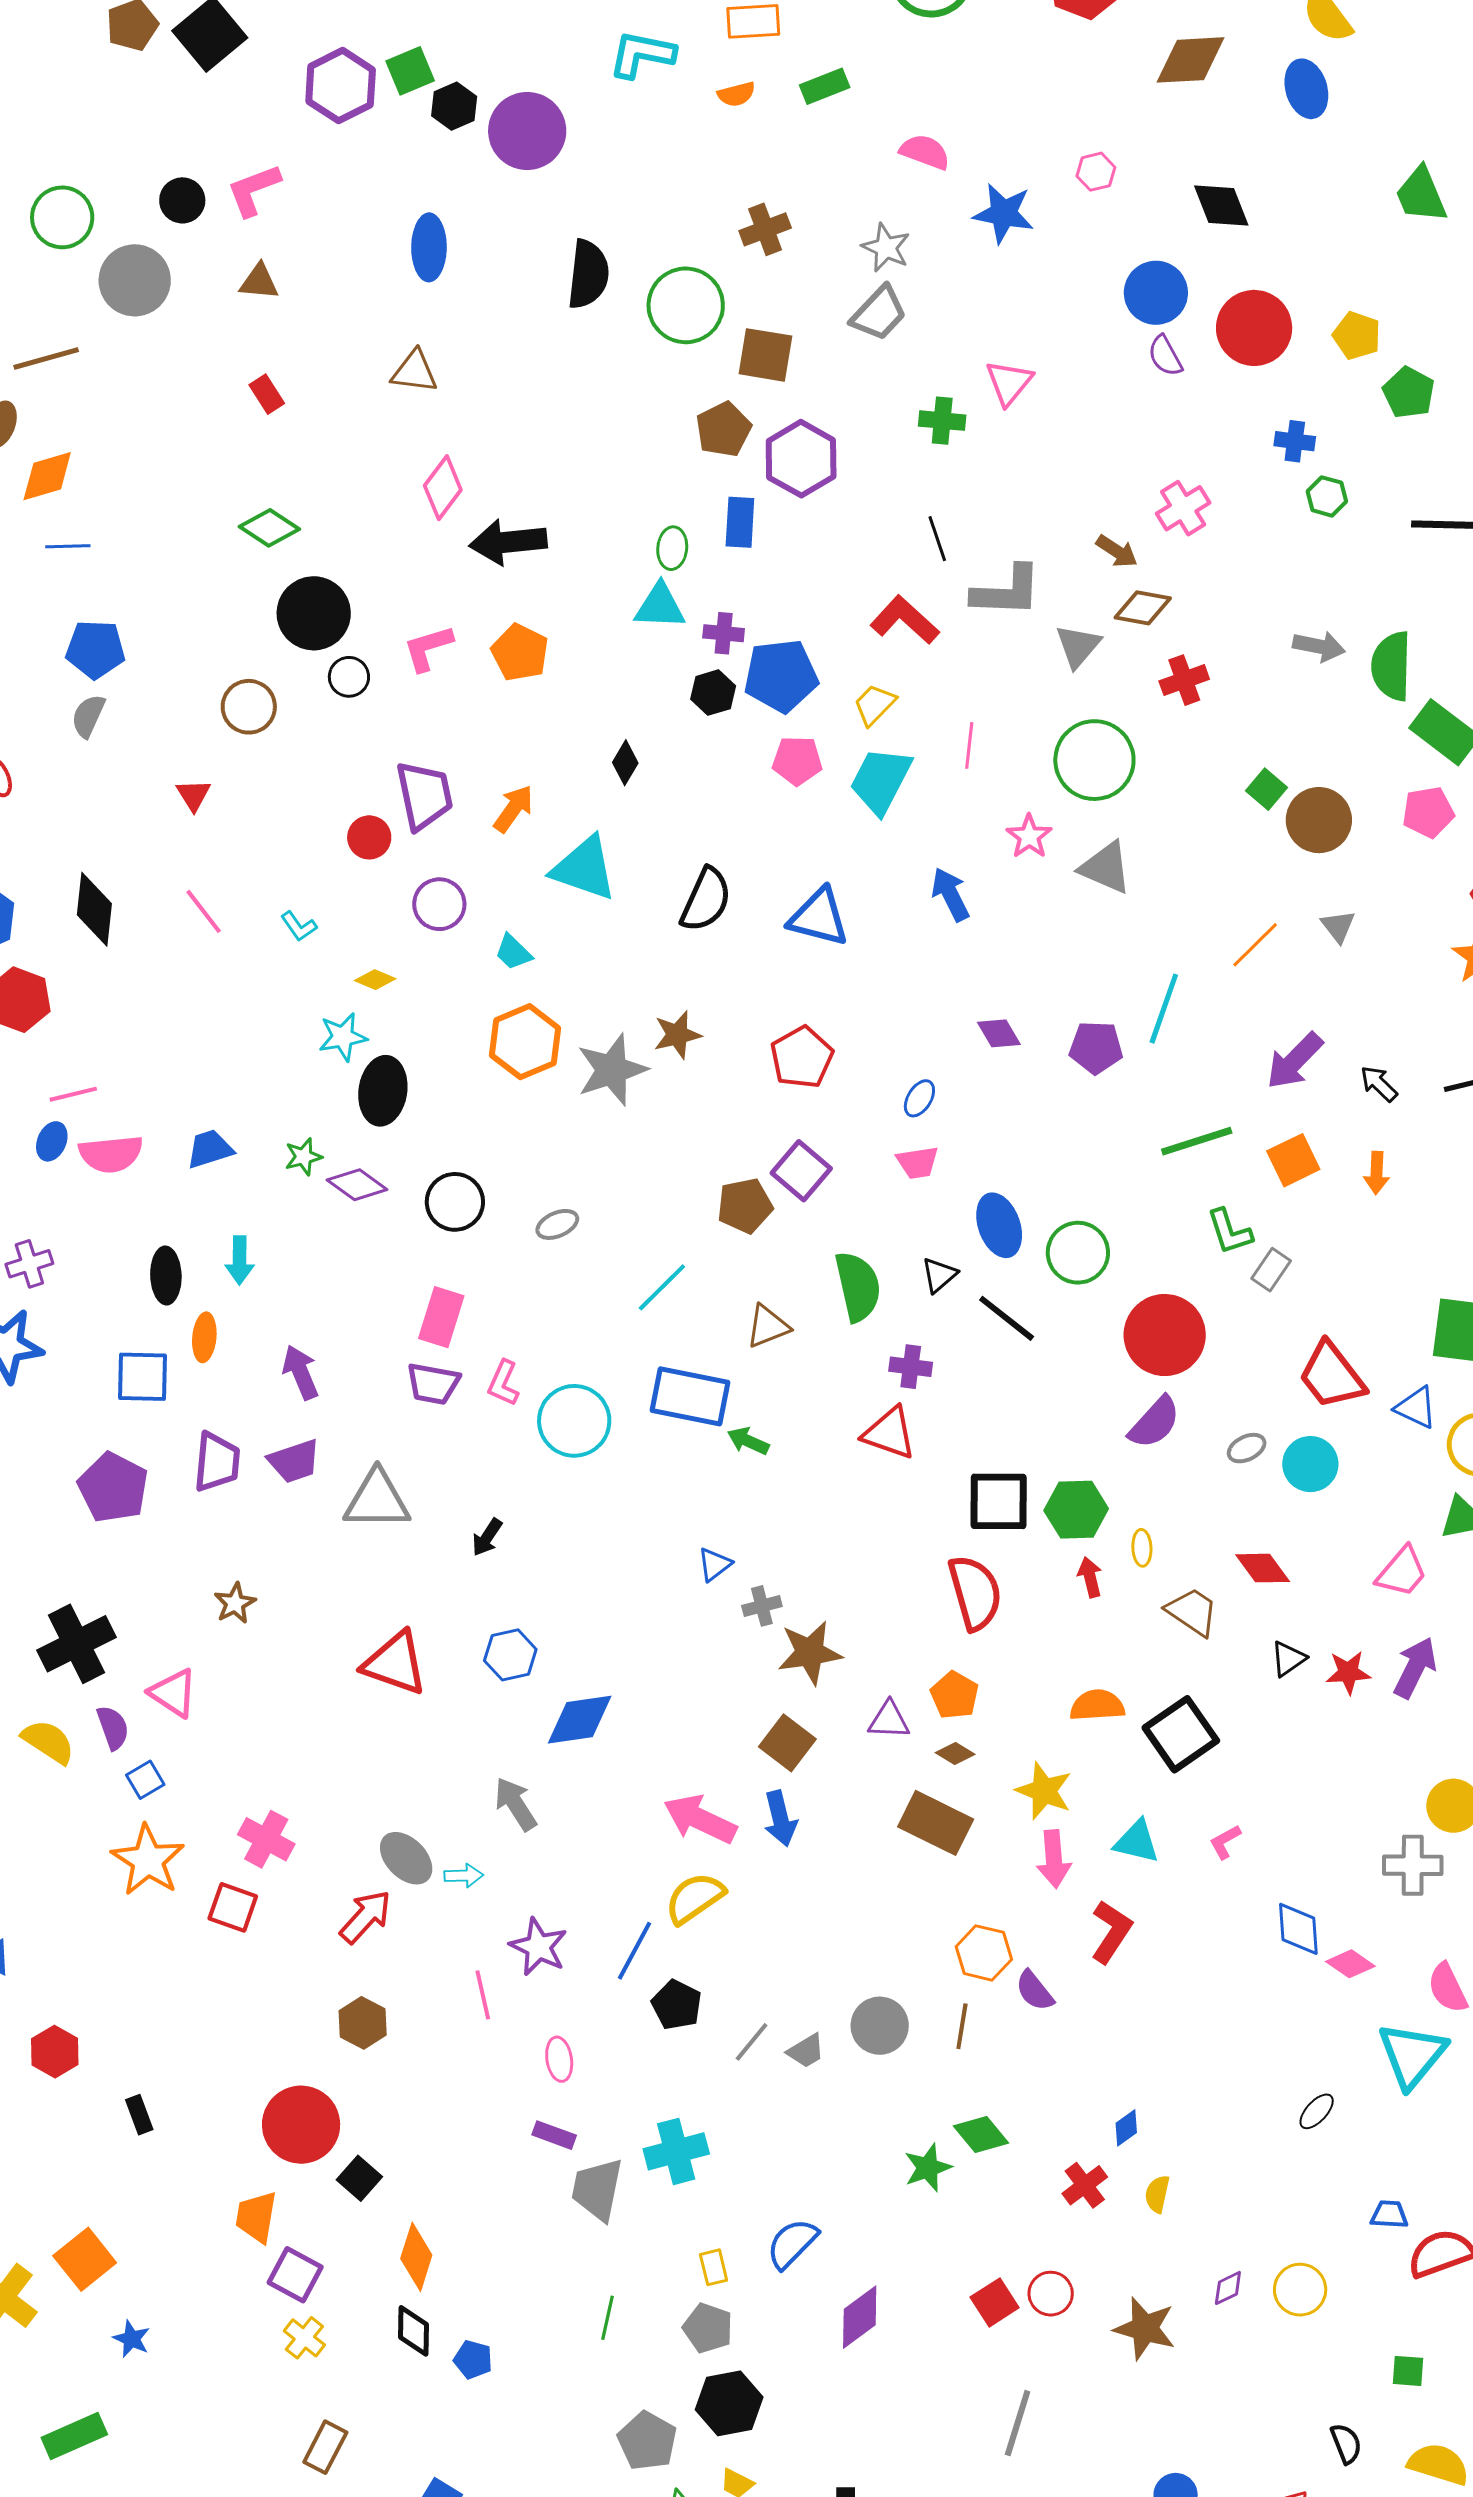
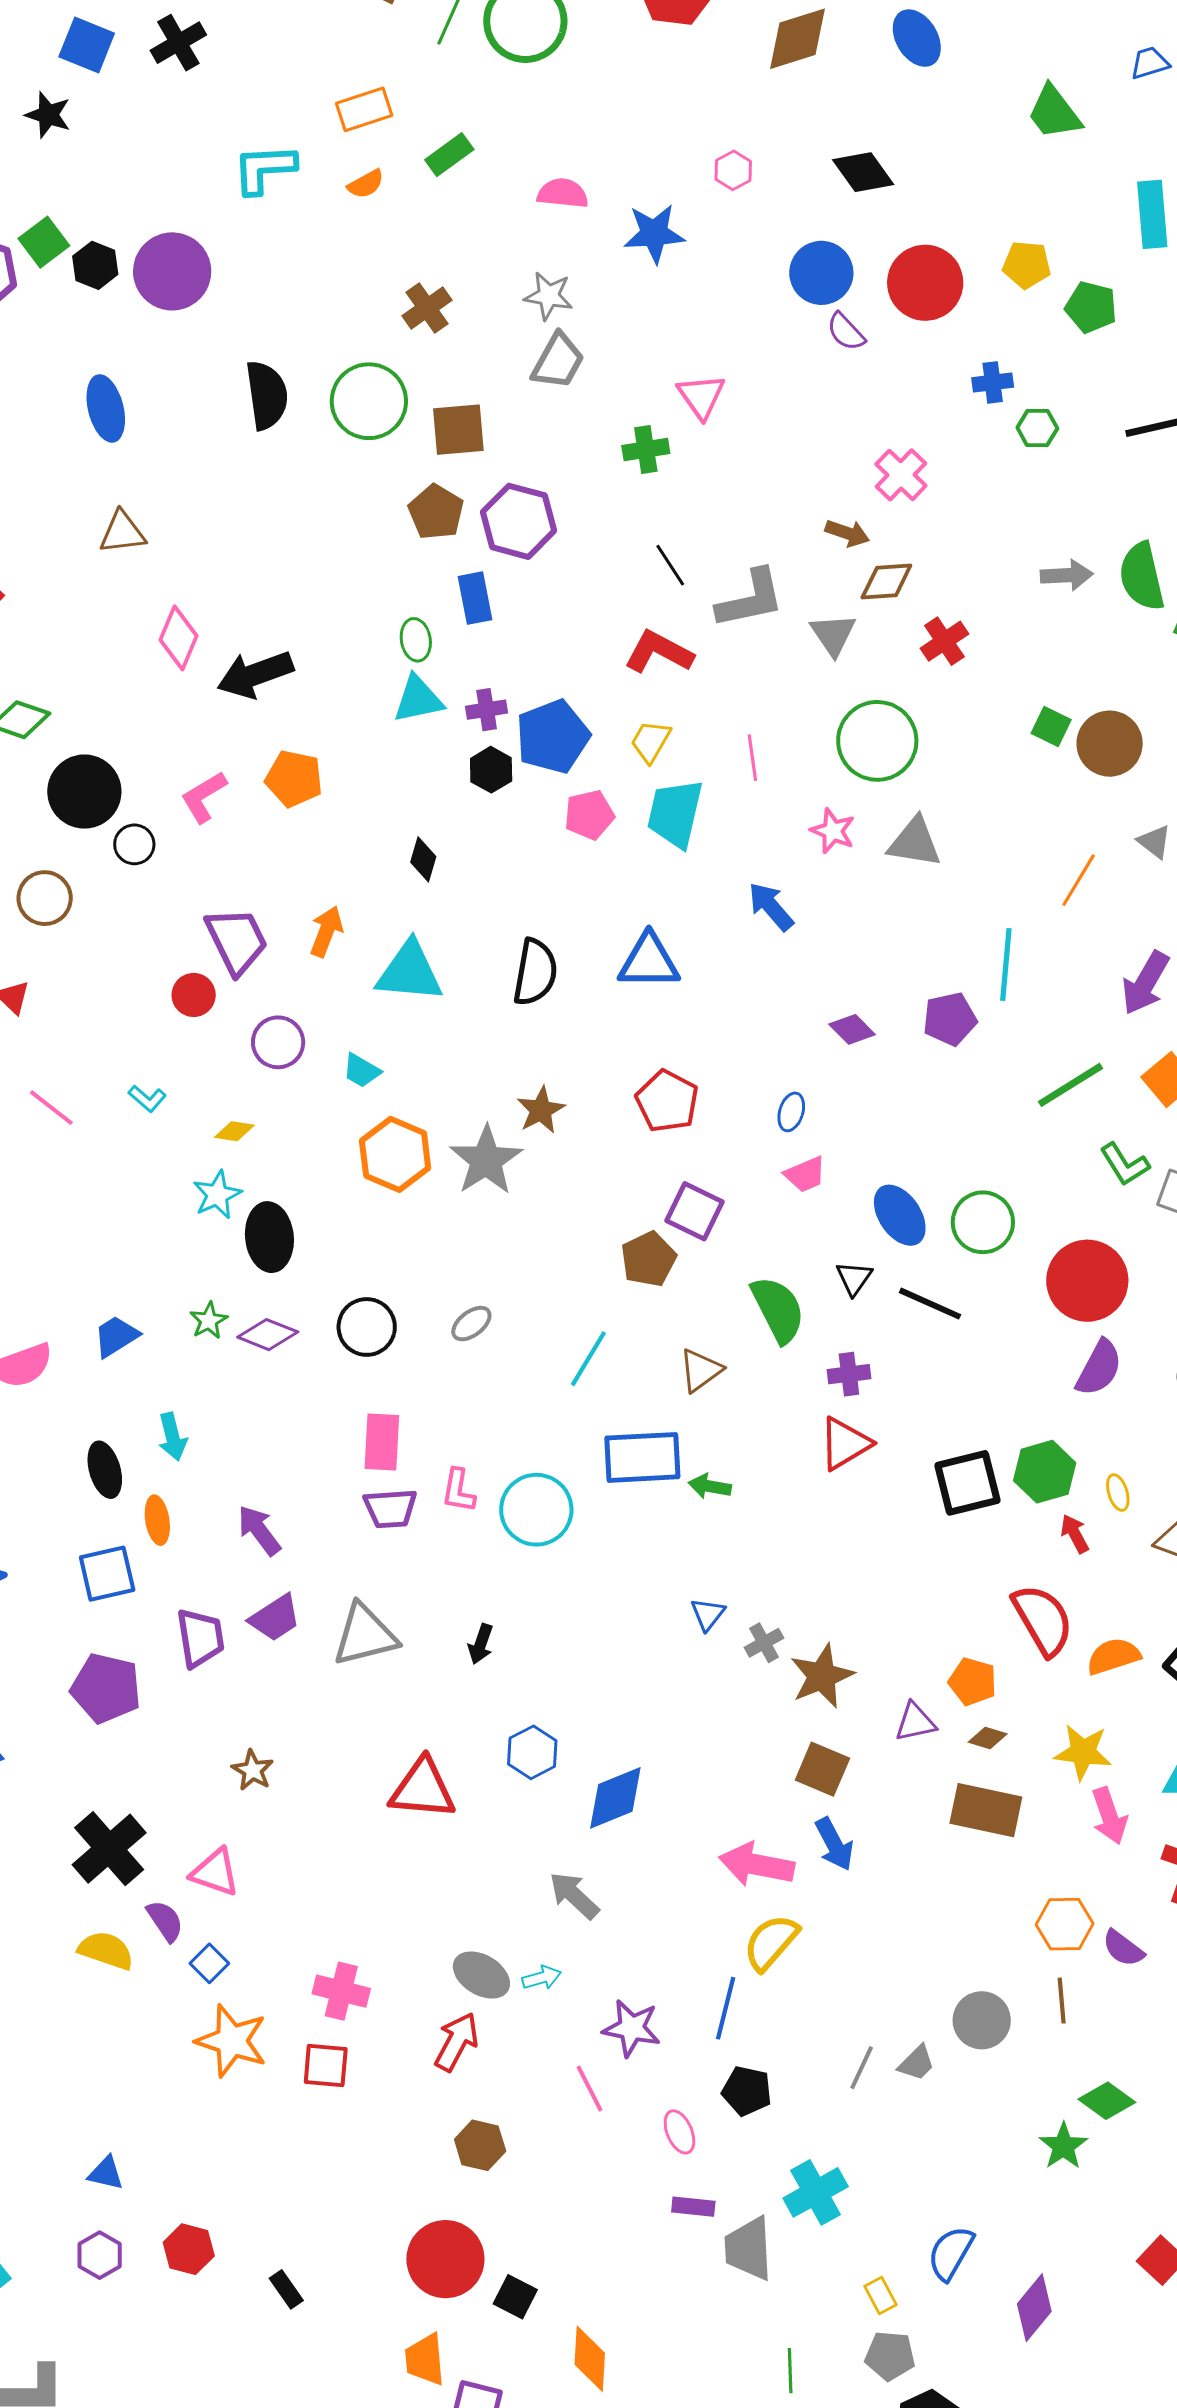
red triangle: (889, 1433) -> (845, 1444), turned -36
red semicircle: (975, 1593) -> (1043, 1620), moved
black pentagon: (677, 2005) -> (747, 2091), moved

